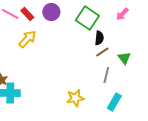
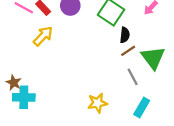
green triangle: (124, 58) -> (153, 58), size x1.6
gray line: (106, 75) -> (133, 77), turned -42

